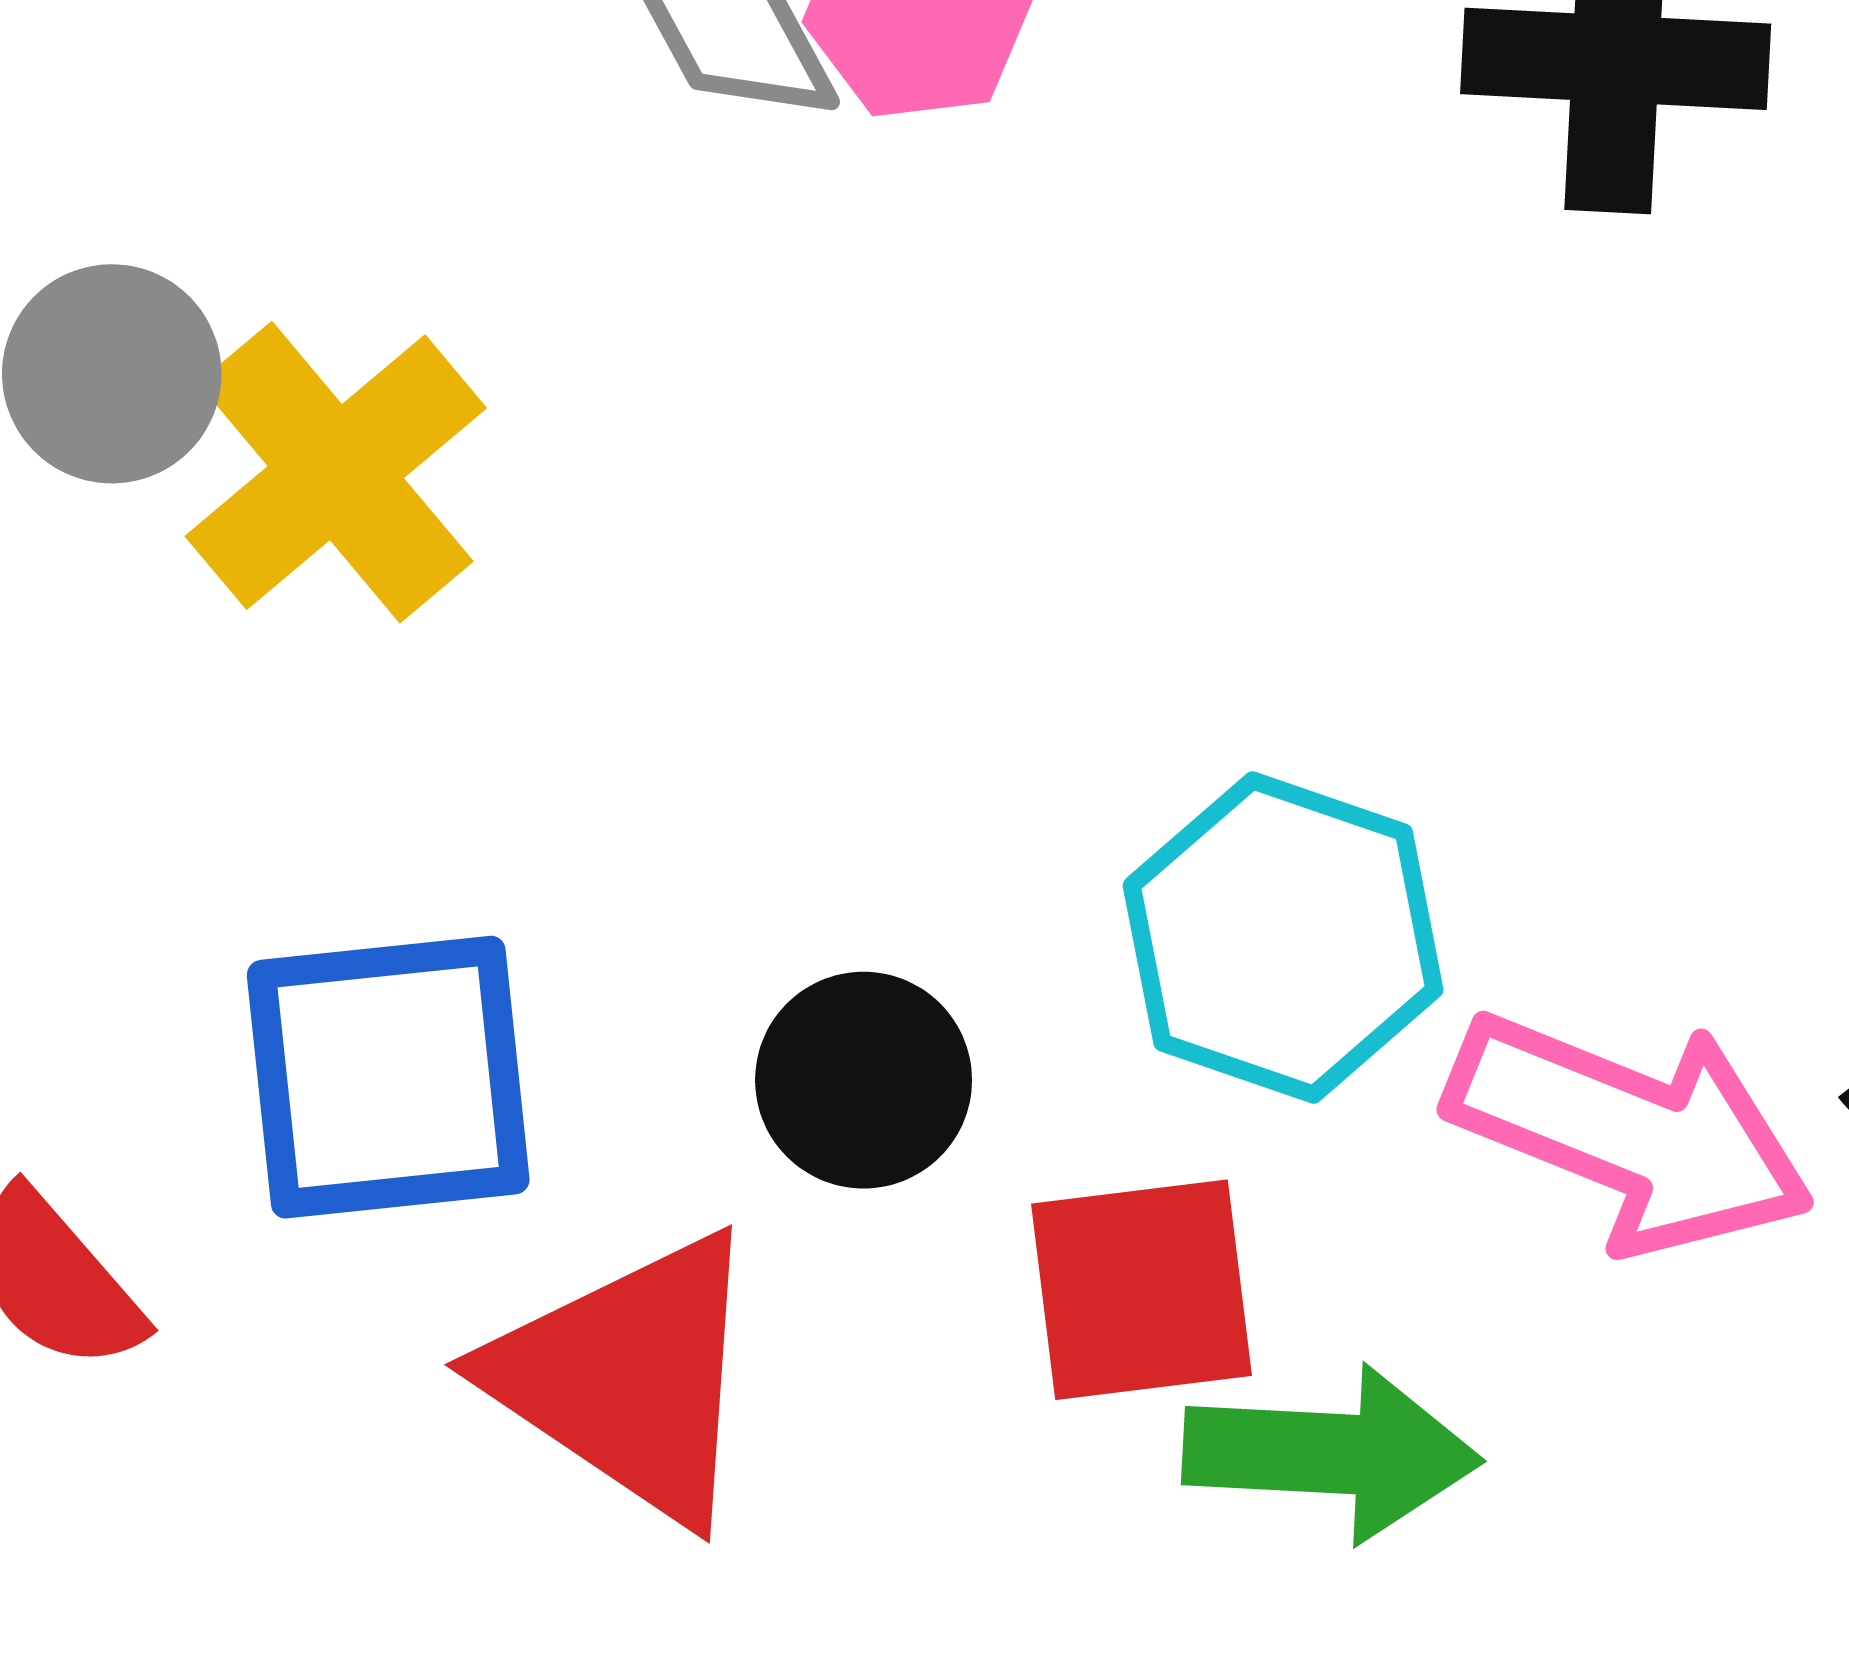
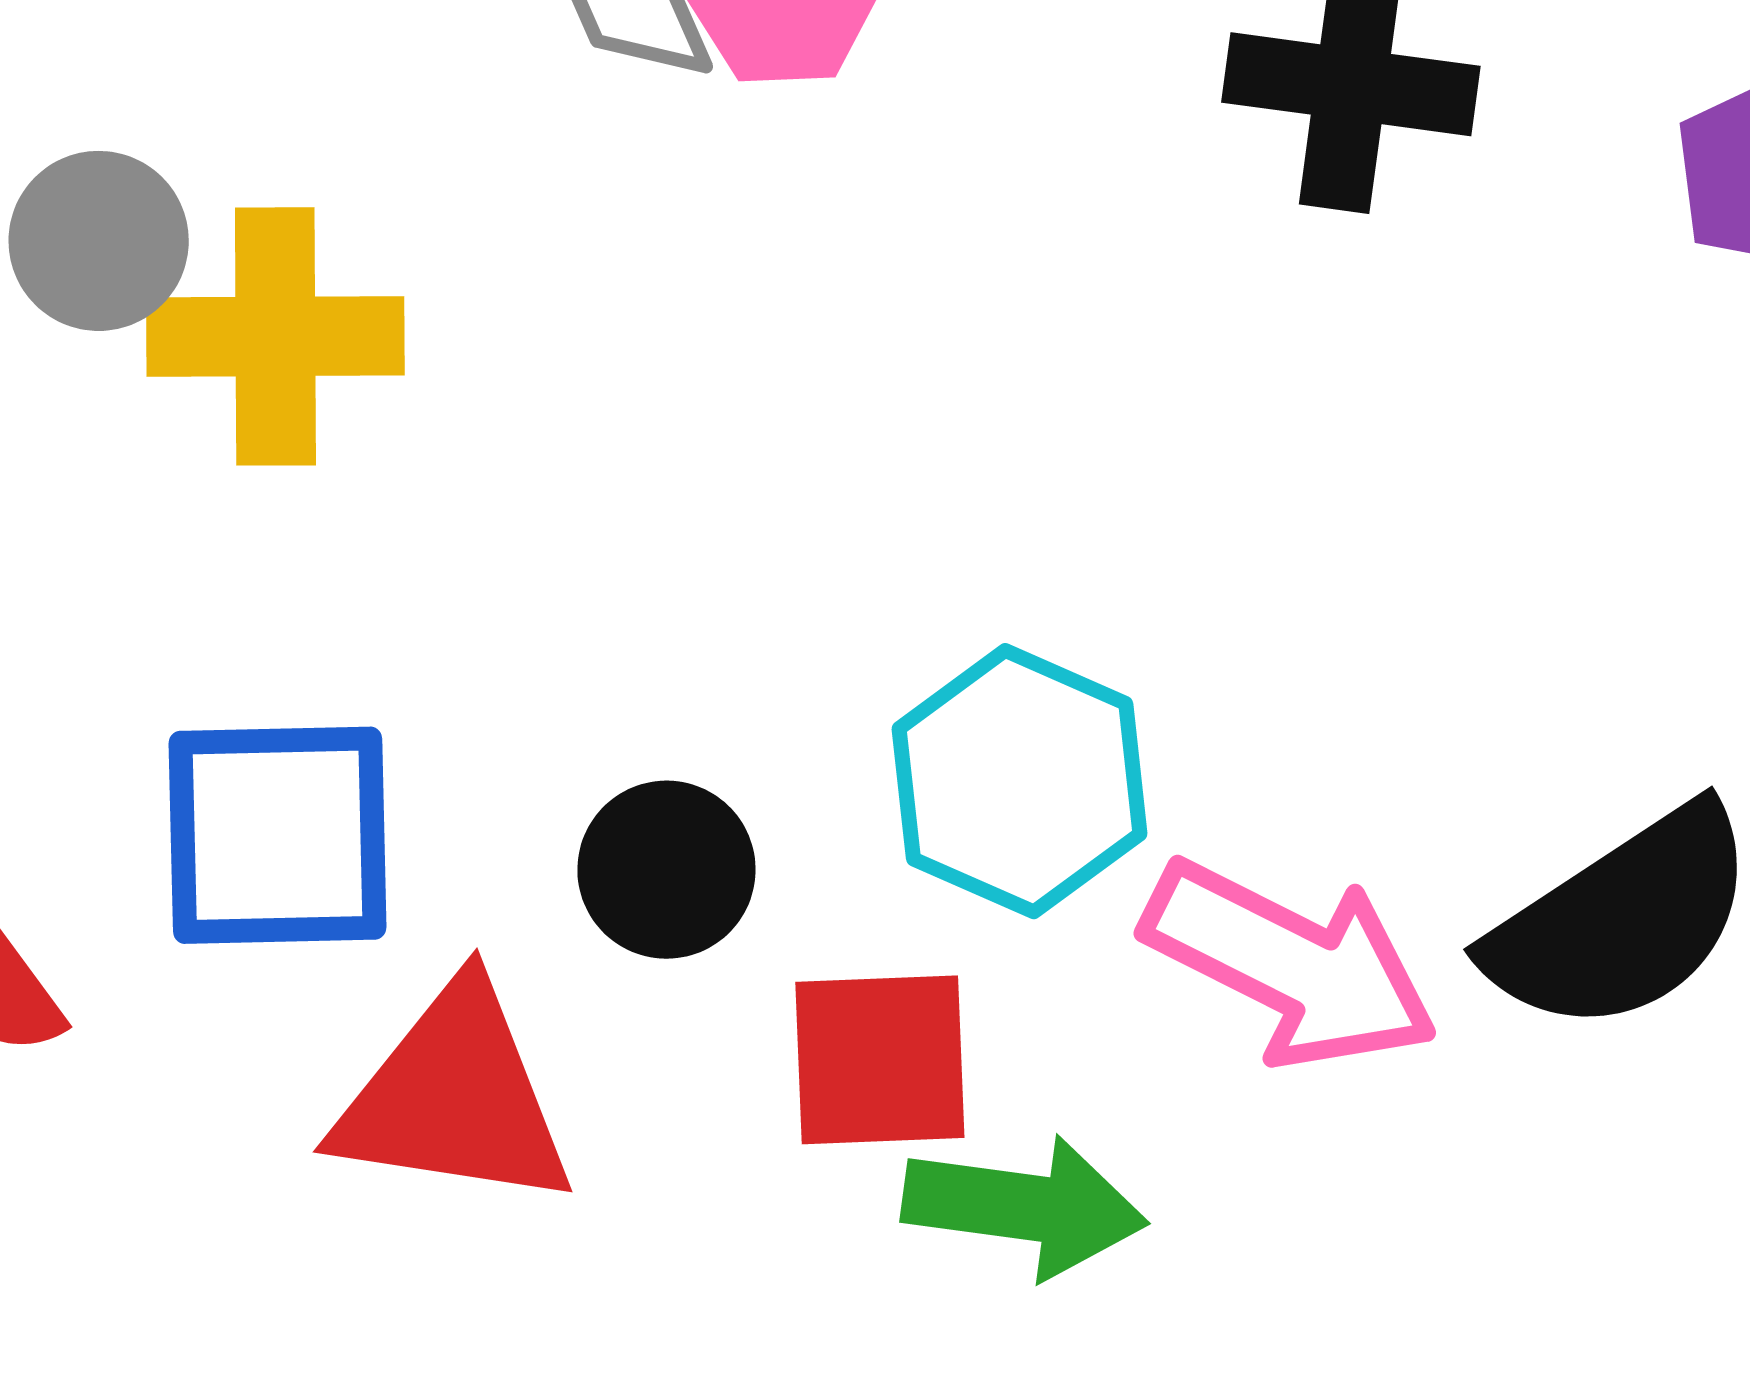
yellow cross: (336, 472) -> (275, 336), turned 35
red triangle: (628, 1377) -> (454, 1097), turned -30

